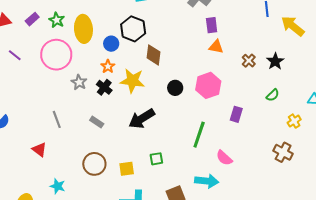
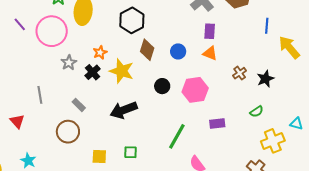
blue circle: (111, 44) -> (178, 51), moved
purple line: (15, 55) -> (20, 24), moved
purple rectangle: (236, 114) -> (217, 124), turned 56
yellow cross: (294, 121) -> (273, 141), size x1.6
brown circle: (94, 164) -> (68, 132), moved

